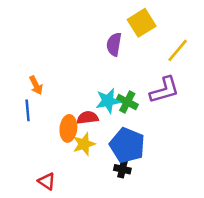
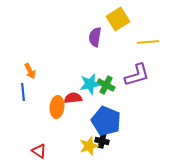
yellow line: (178, 50) -> (148, 42), turned 45
yellow star: (84, 144) -> (89, 146), moved

